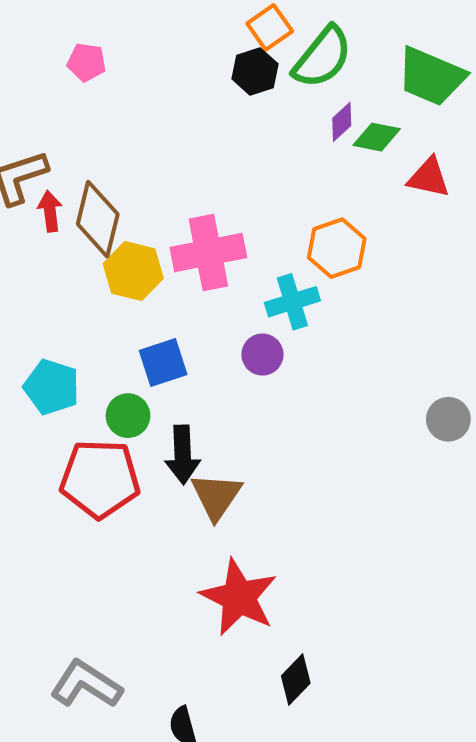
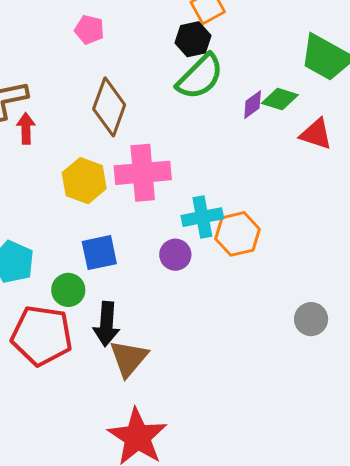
green semicircle: (322, 57) -> (200, 77), moved
pink pentagon: (87, 62) -> (89, 30), moved
purple diamond: (342, 122) -> (253, 105), moved
brown diamond: (98, 219) -> (109, 107), moved
orange hexagon: (337, 248) -> (238, 234), moved

